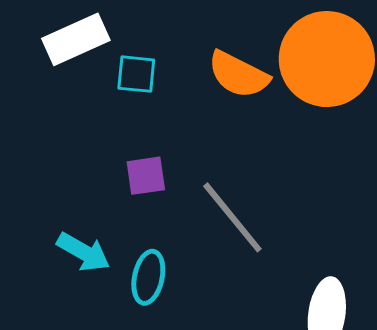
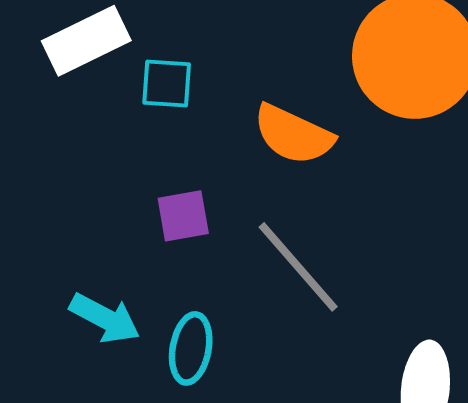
orange semicircle: (238, 75) -> (293, 135), moved

